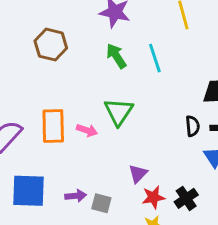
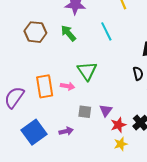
green arrow: (116, 56) -> (68, 33), moved
blue square: (29, 191) -> (34, 132), turned -30
gray square: (101, 203) -> (85, 112), moved

